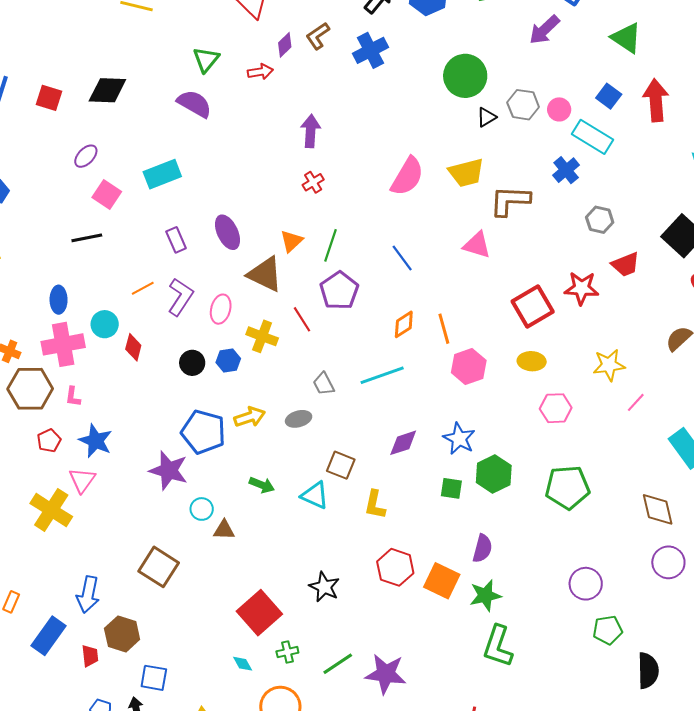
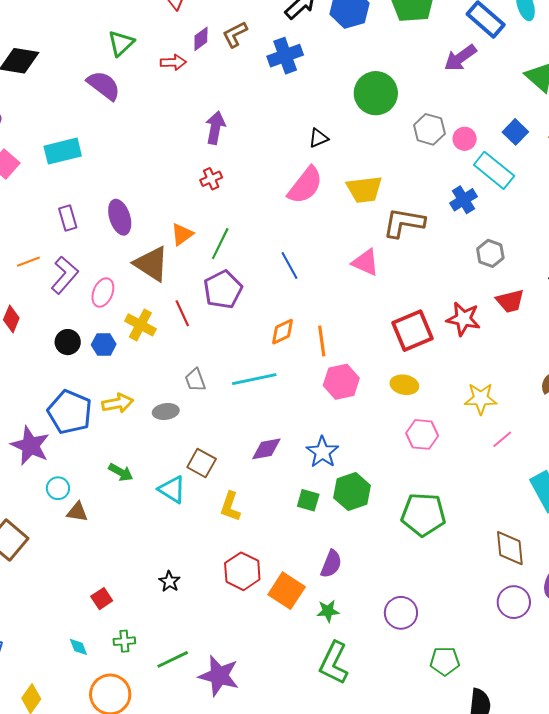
black triangle: (486, 117) -> (319, 138), moved
purple circle: (586, 584) -> (401, 613), moved
black star: (324, 587) -> (169, 581), size x0.7
green star: (485, 595) -> (328, 611), size x0.7
red square: (259, 613) -> (102, 599), size x0.5

